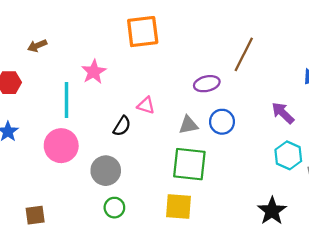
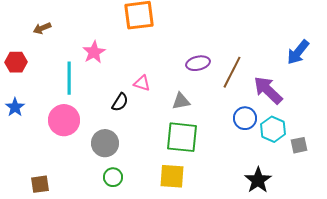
brown line: (244, 54) -> (232, 72), moved
purple arrow: (283, 113) -> (268, 90), size x1.4
blue circle: (222, 122) -> (245, 118), moved

